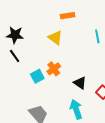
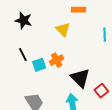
black line: (15, 56) -> (23, 54), moved
black triangle: (80, 83) -> (80, 78), size x1.5

